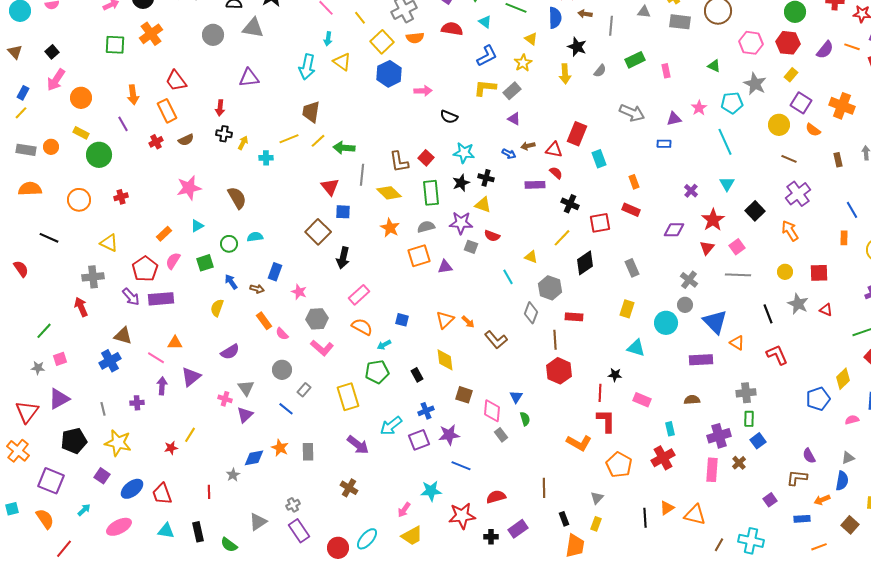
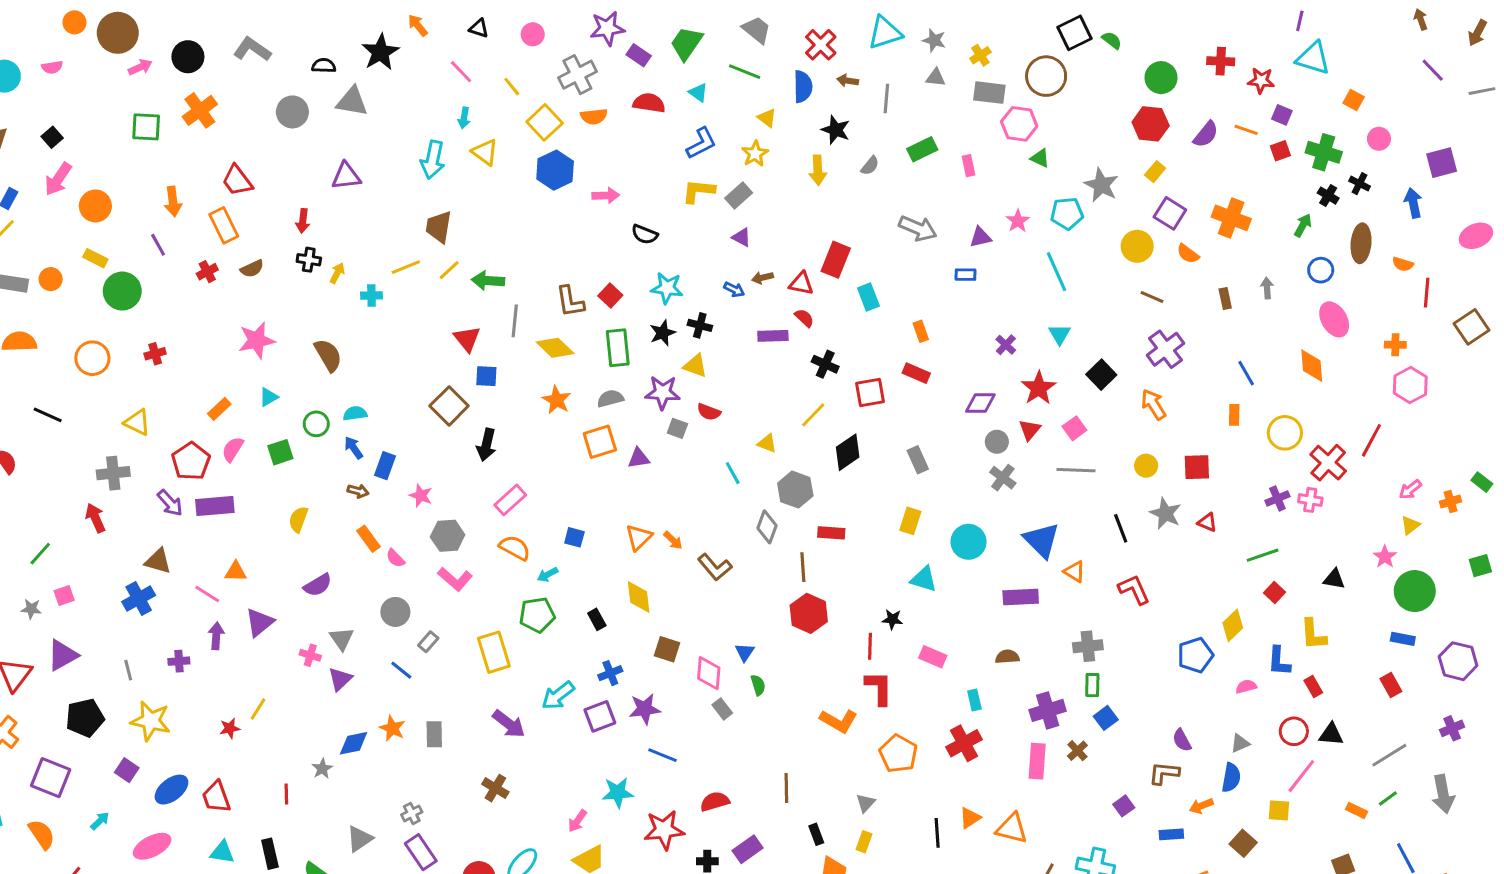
pink hexagon: (751, 43) -> (1019, 124), moved
blue arrow: (231, 282) -> (354, 448), moved
gray circle: (685, 305) -> (997, 442), moved

